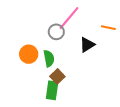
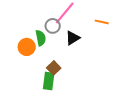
black triangle: (87, 45) -> (73, 38), moved
green semicircle: (49, 58) -> (41, 38), moved

